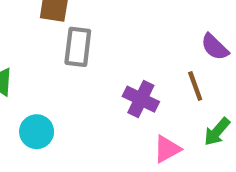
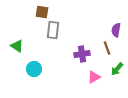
purple semicircle: (215, 47) -> (116, 30), turned 56
purple cross: (141, 99) -> (82, 54), turned -35

